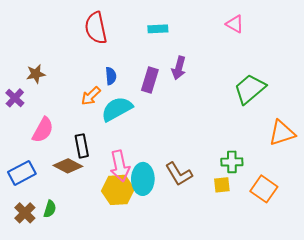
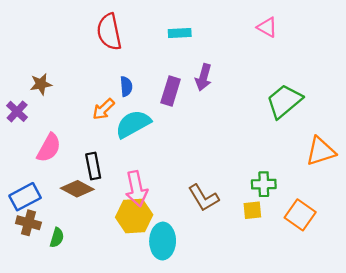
cyan ellipse: (143, 179) -> (163, 241), moved
brown cross: (25, 213) -> (28, 223), moved, turned -30

